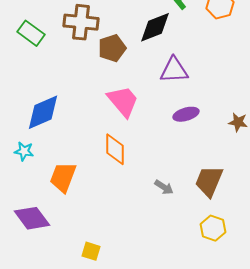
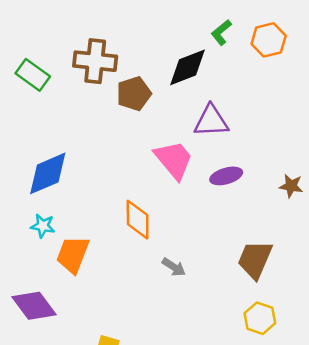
pink trapezoid: (123, 101) -> (174, 160), moved
cyan star: (24, 151) -> (43, 226), moved
gray arrow: (164, 187) -> (174, 267), moved

